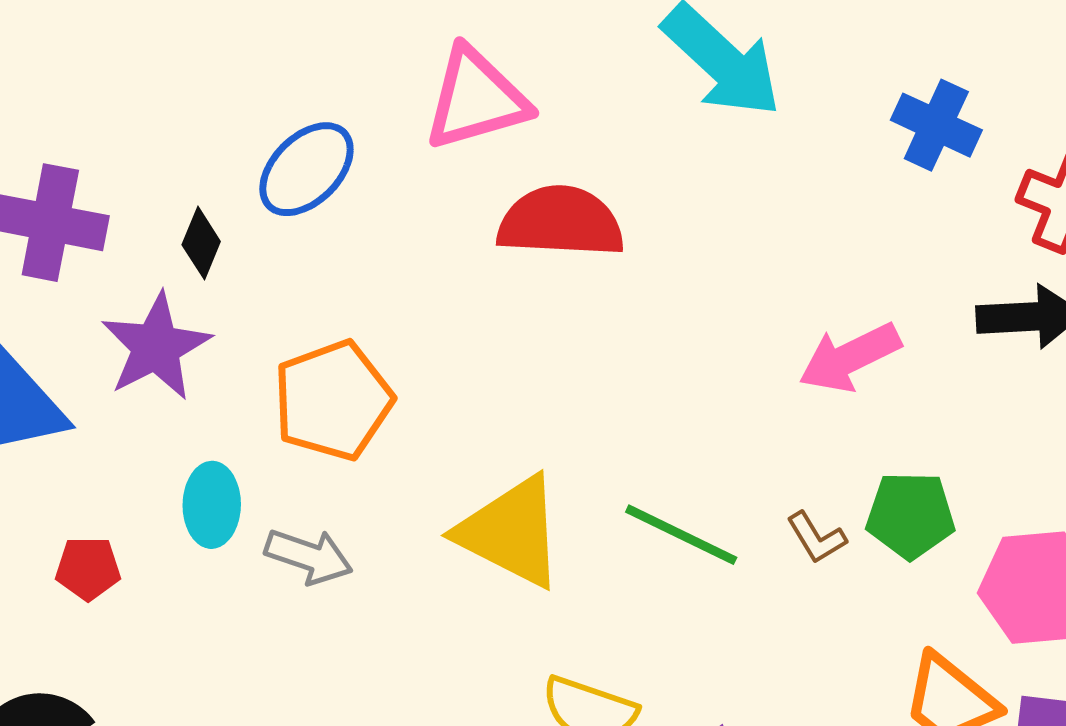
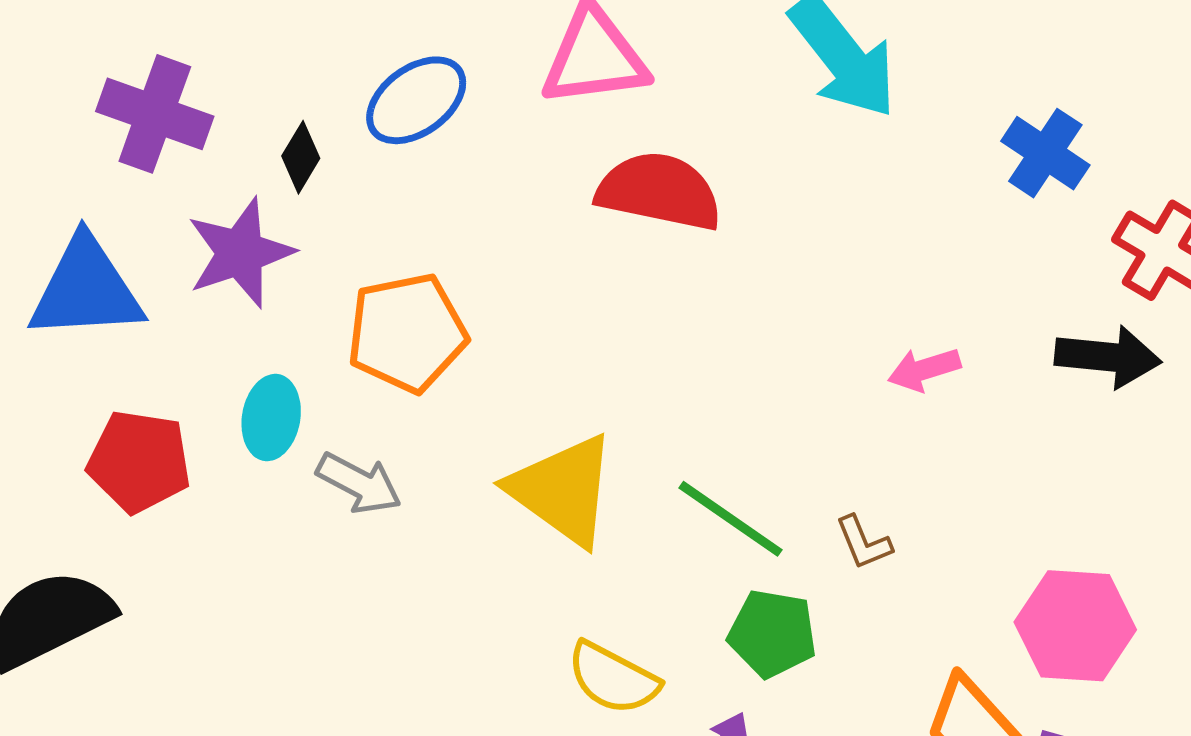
pink arrow: (850, 357) -> (924, 369), size x0.7
green pentagon: (911, 515) -> (772, 633), moved
red pentagon: (88, 568) -> (139, 461), size x1.6

